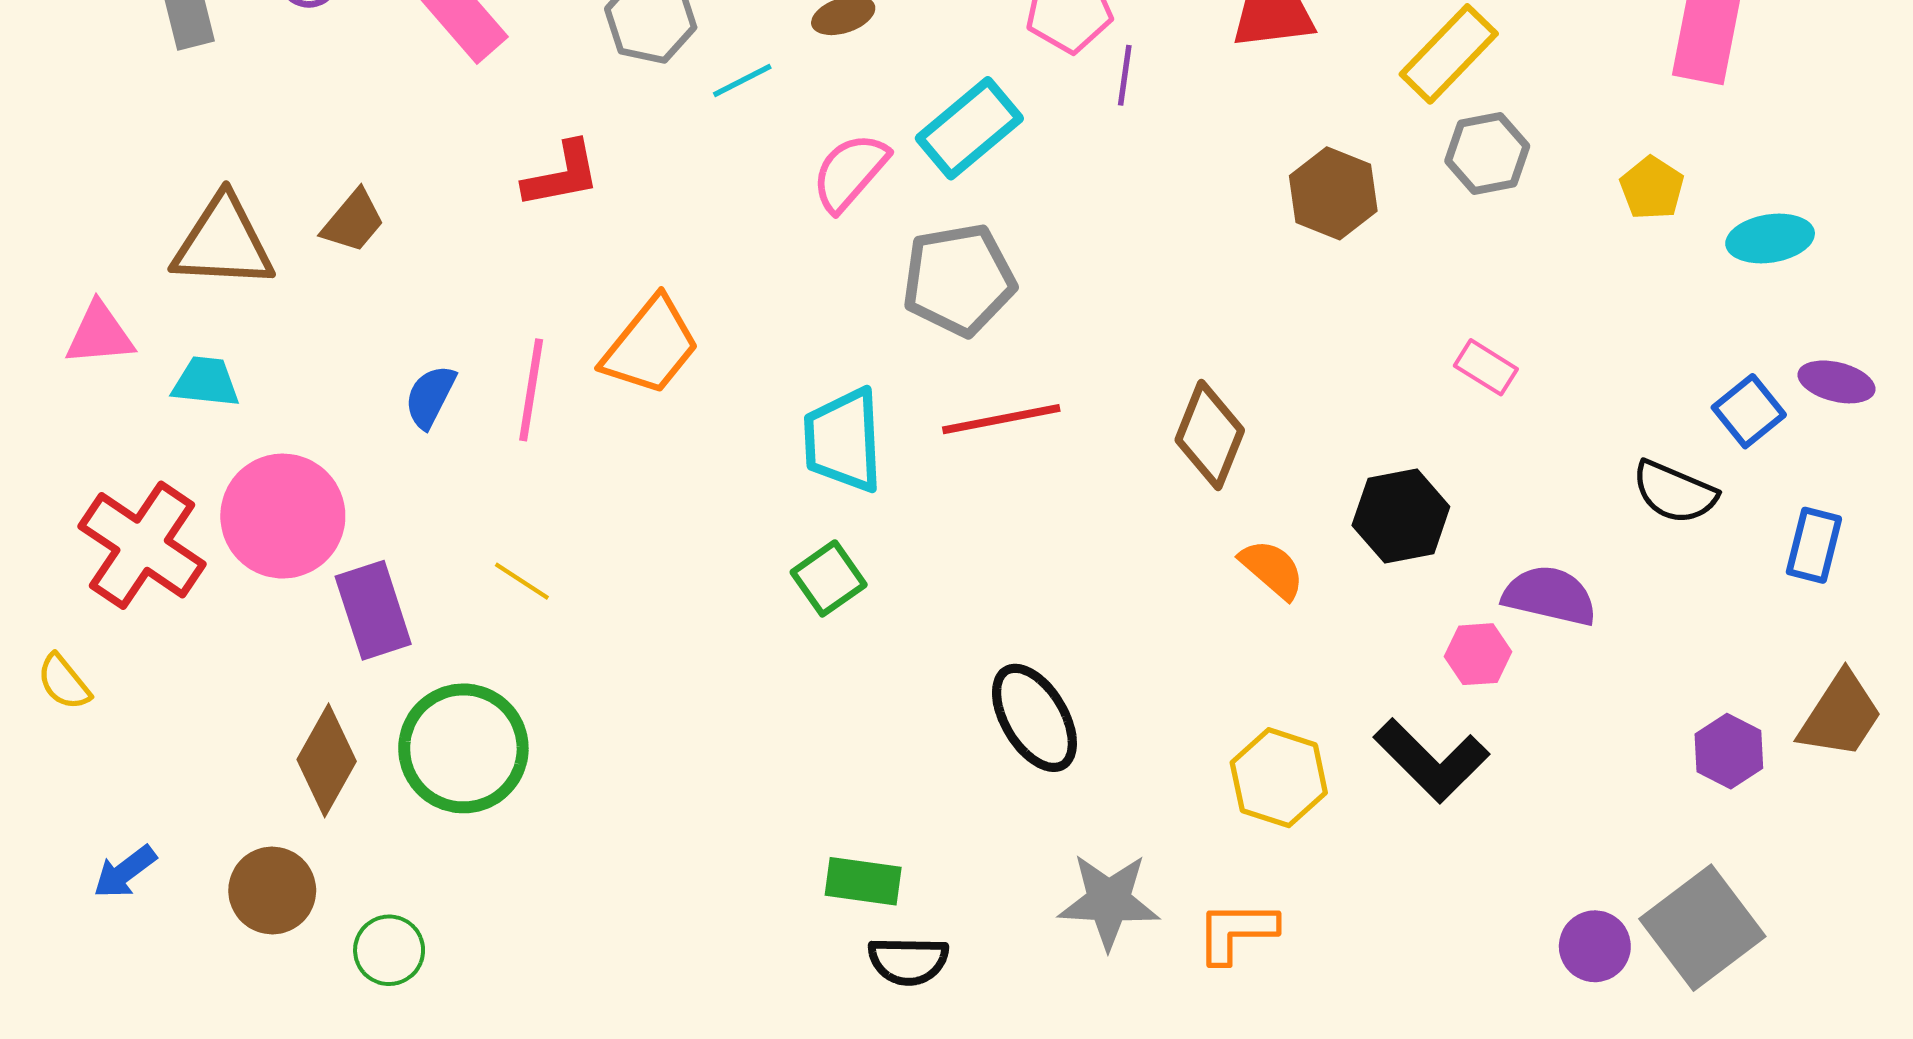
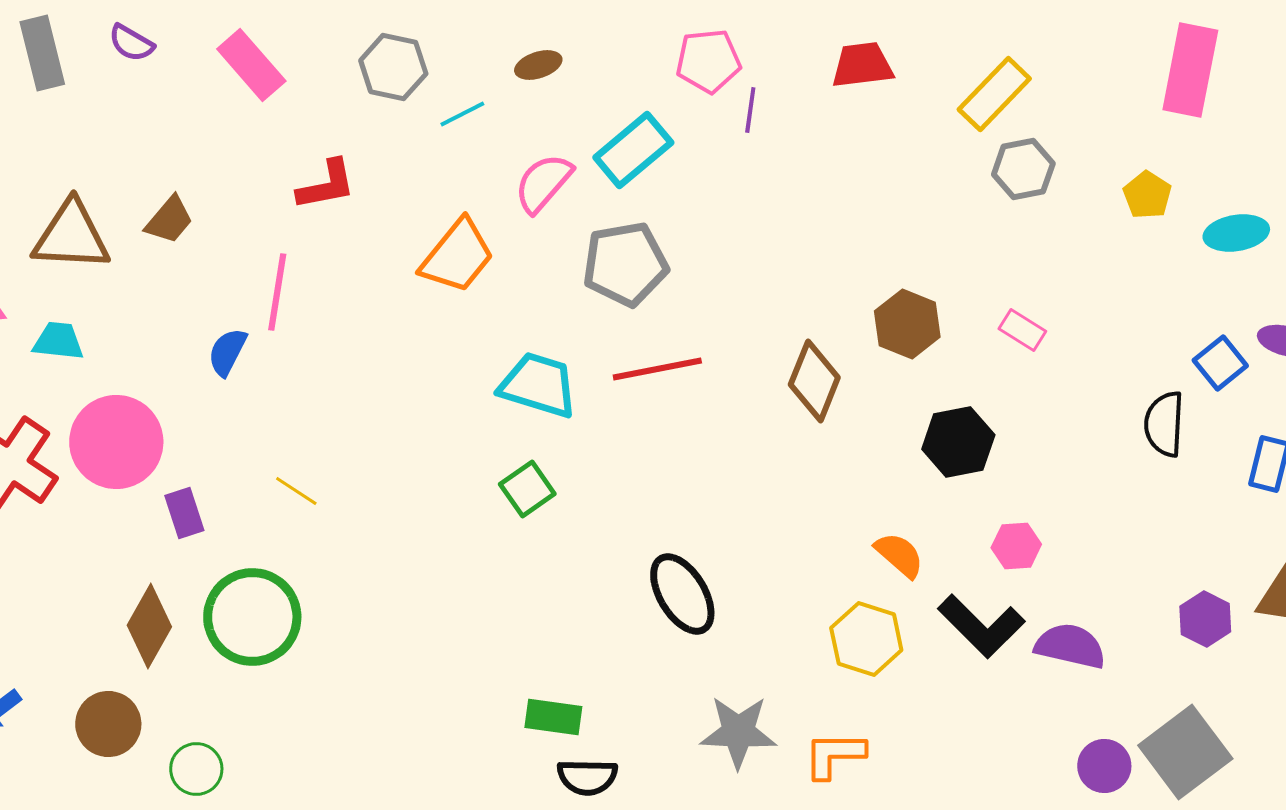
brown hexagon: (1333, 193) -> (907, 324), moved
orange trapezoid: (651, 346) -> (457, 256), moved
pink line: (531, 390) -> (277, 292), moved
cyan trapezoid: (843, 440) -> (538, 385), turned 110
black semicircle: (1674, 492) -> (1164, 424), turned 70
orange semicircle: (1272, 569) -> (899, 555), moved
purple semicircle: (1550, 596) -> (1070, 646), moved
purple rectangle: (373, 610) -> (184, 513), size x0.7

